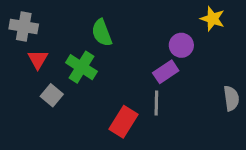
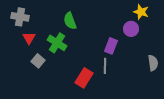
purple circle: (181, 45) -> (131, 29), moved
purple rectangle: (166, 72) -> (111, 46), turned -35

